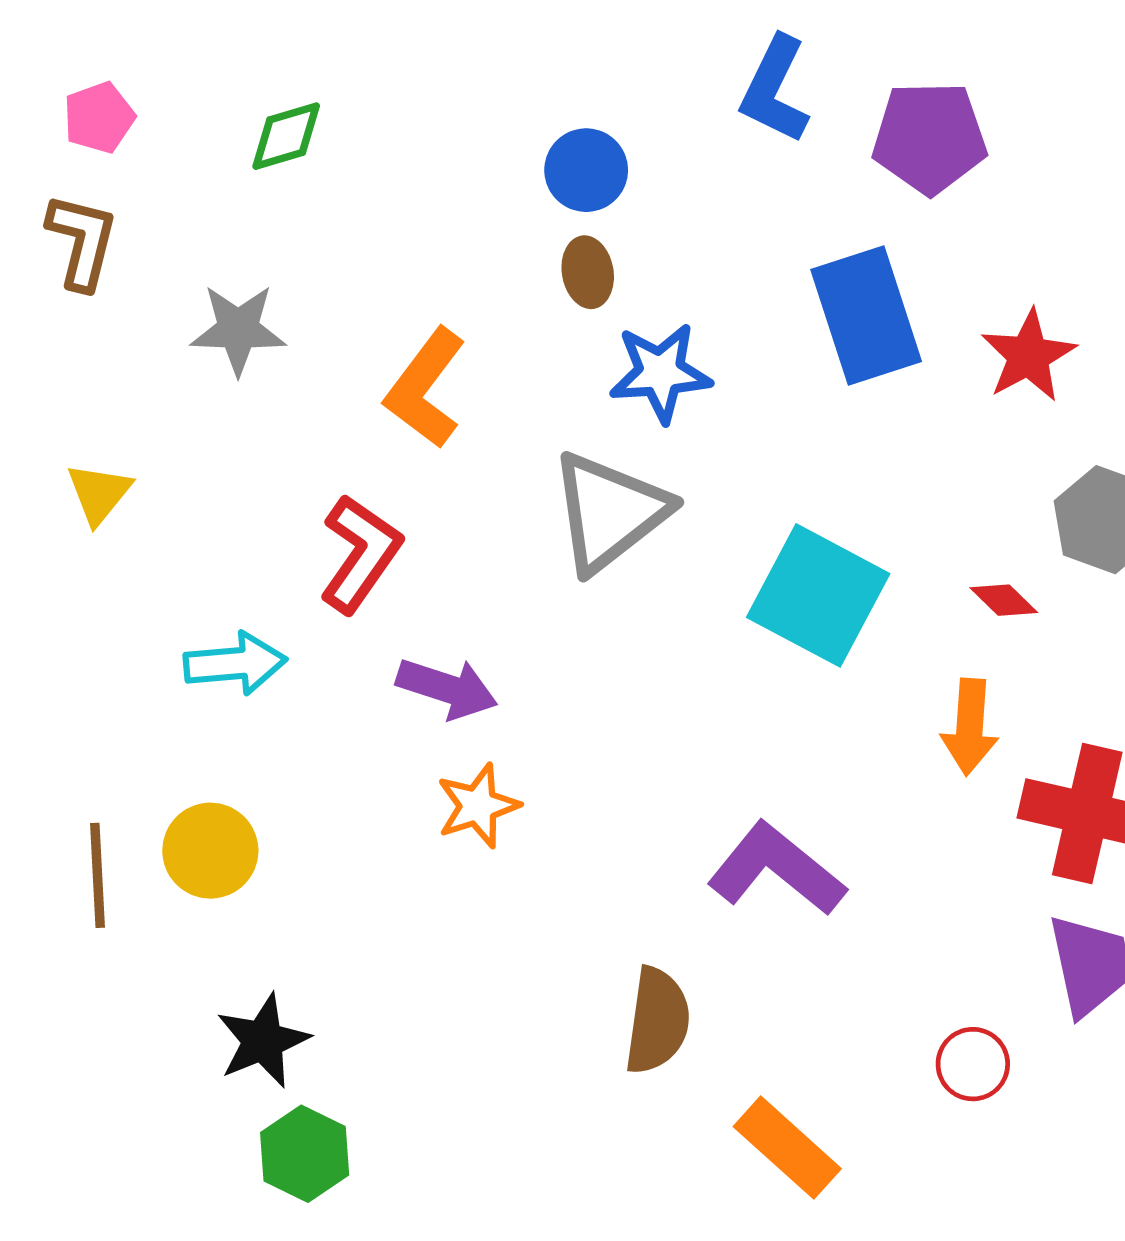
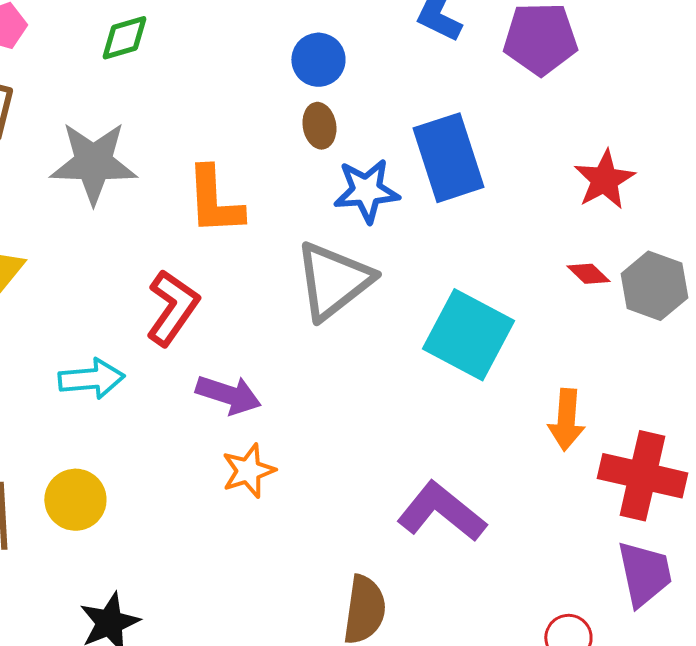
blue rectangle: (866, 316) -> (448, 158), moved
gray star: (238, 329) -> (93, 163), size x1.4
orange L-shape: (425, 388) -> (214, 201), turned -40
red diamond: (1004, 600) -> (588, 274), moved

